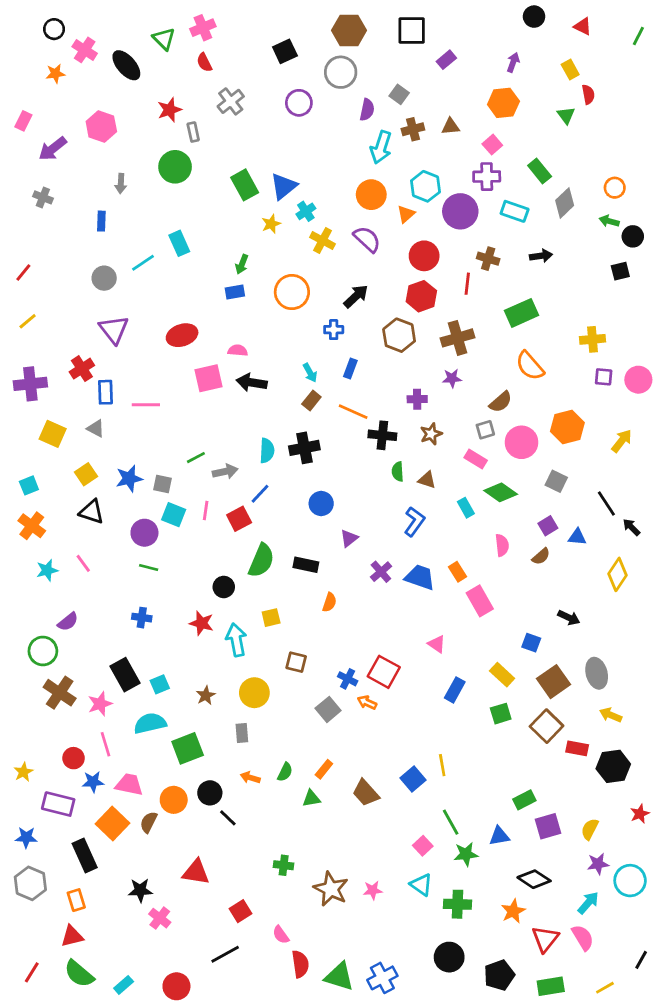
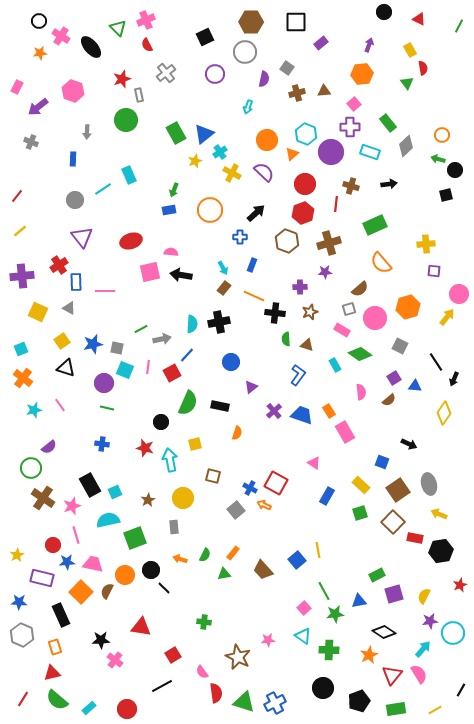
cyan arrow: (381, 147) -> (248, 107), moved, size x0.6
pink circle: (638, 380) -> (459, 294), moved
black arrow: (631, 527) -> (454, 379), turned -112
brown star: (331, 889) -> (238, 657), moved

